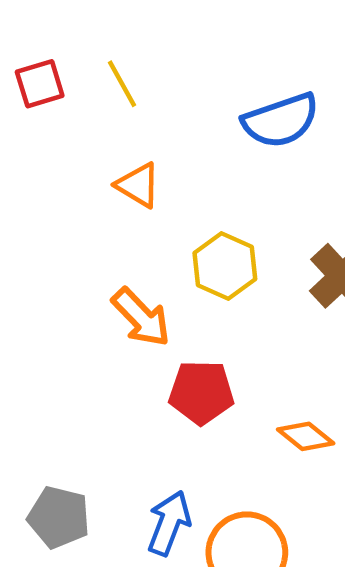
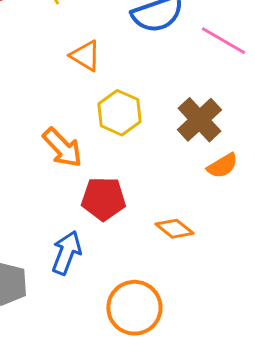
orange triangle: (138, 185) -> (85, 56), moved
blue arrow: (169, 523) -> (66, 253), moved

